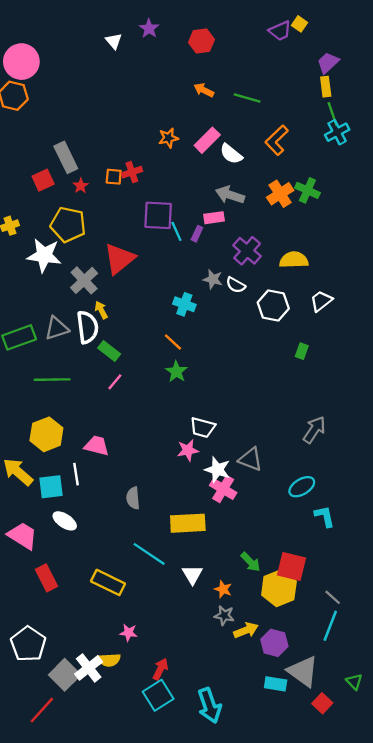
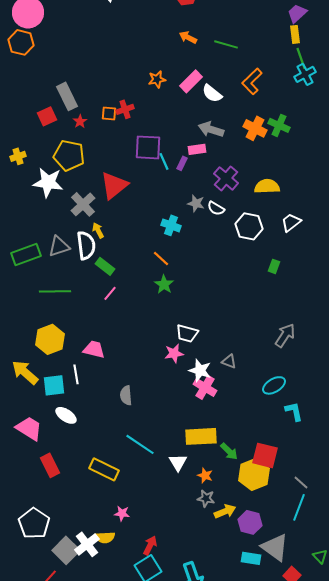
orange cross: (280, 194) -> (255, 128), turned -30
gray triangle: (250, 459) -> (229, 361), size x0.7
yellow rectangle: (188, 523) -> (201, 436), moved

